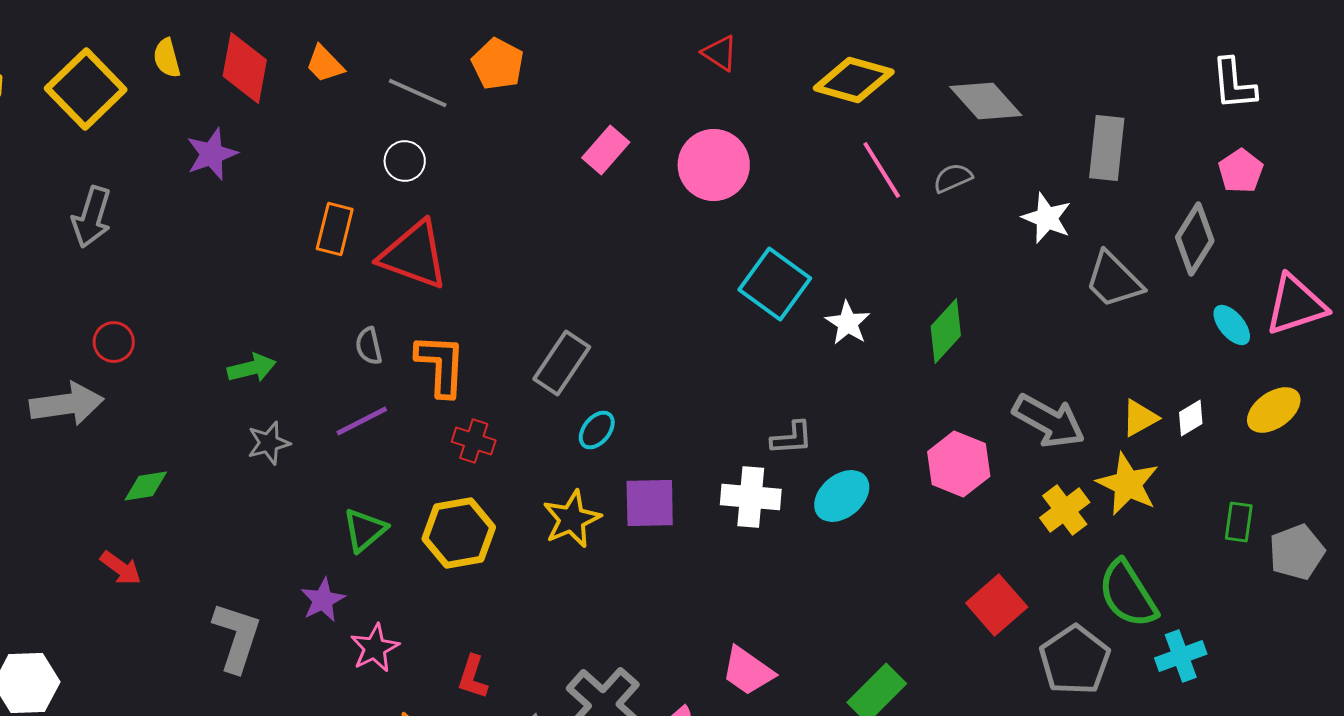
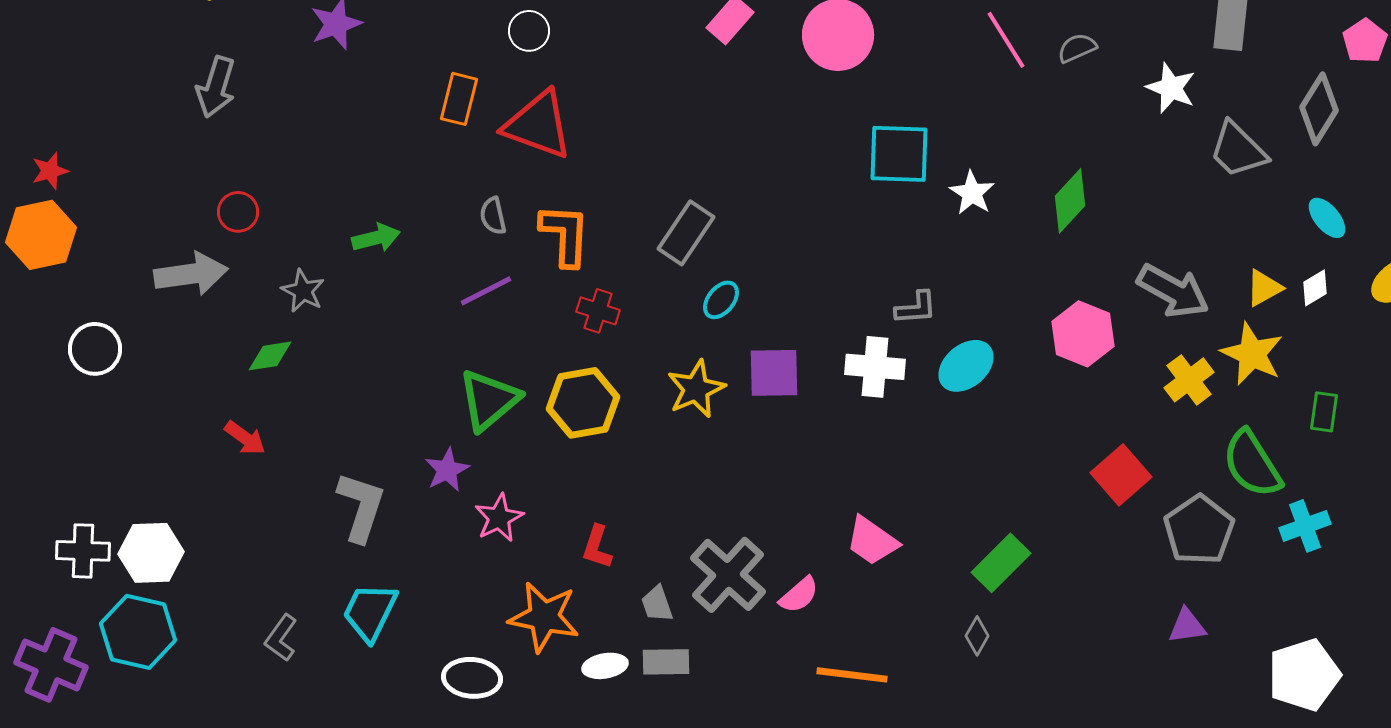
cyan square: (775, 284) -> (899, 154), turned -34
cyan ellipse: (1232, 325) -> (1327, 218), moved
gray star: (269, 443) -> (303, 291), moved, turned -30
green rectangle: (1239, 522) -> (1324, 412), moved
green triangle: (365, 530) -> (489, 400), size x1.4

